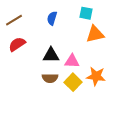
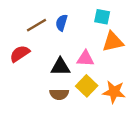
brown line: (14, 20) -> (36, 25), moved
pink triangle: (72, 61) -> (85, 58), moved
yellow square: (73, 82) -> (87, 86), moved

